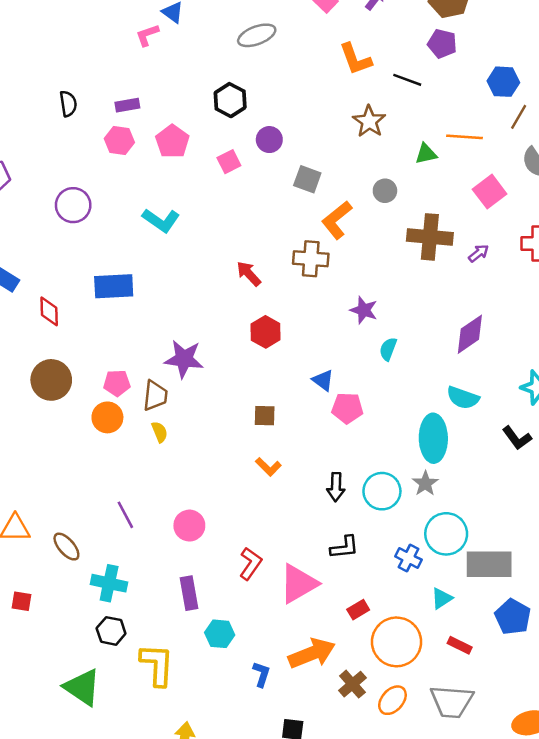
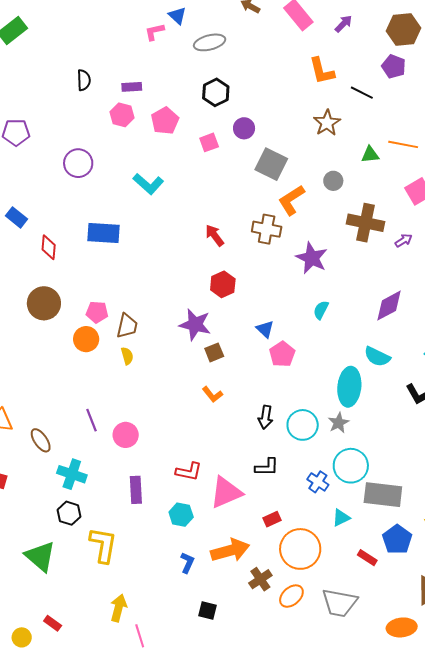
gray ellipse: (257, 35) -> (210, 42), moved
gray square: (307, 179) -> (271, 164), size x1.4
purple star: (364, 310) -> (312, 258), moved, size x1.4
purple star: (184, 359) -> (195, 325), moved
pink pentagon: (347, 408) -> (282, 354), turned 30
brown square: (265, 416) -> (214, 352), turned -30
pink circle: (189, 526) -> (126, 435), moved
red L-shape: (251, 564) -> (189, 472), turned 60
cyan hexagon: (220, 634) -> (181, 515), moved
red rectangle: (460, 645) -> (367, 558), moved

